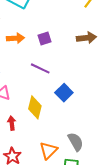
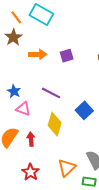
purple line: (40, 68) -> (51, 93), moved

